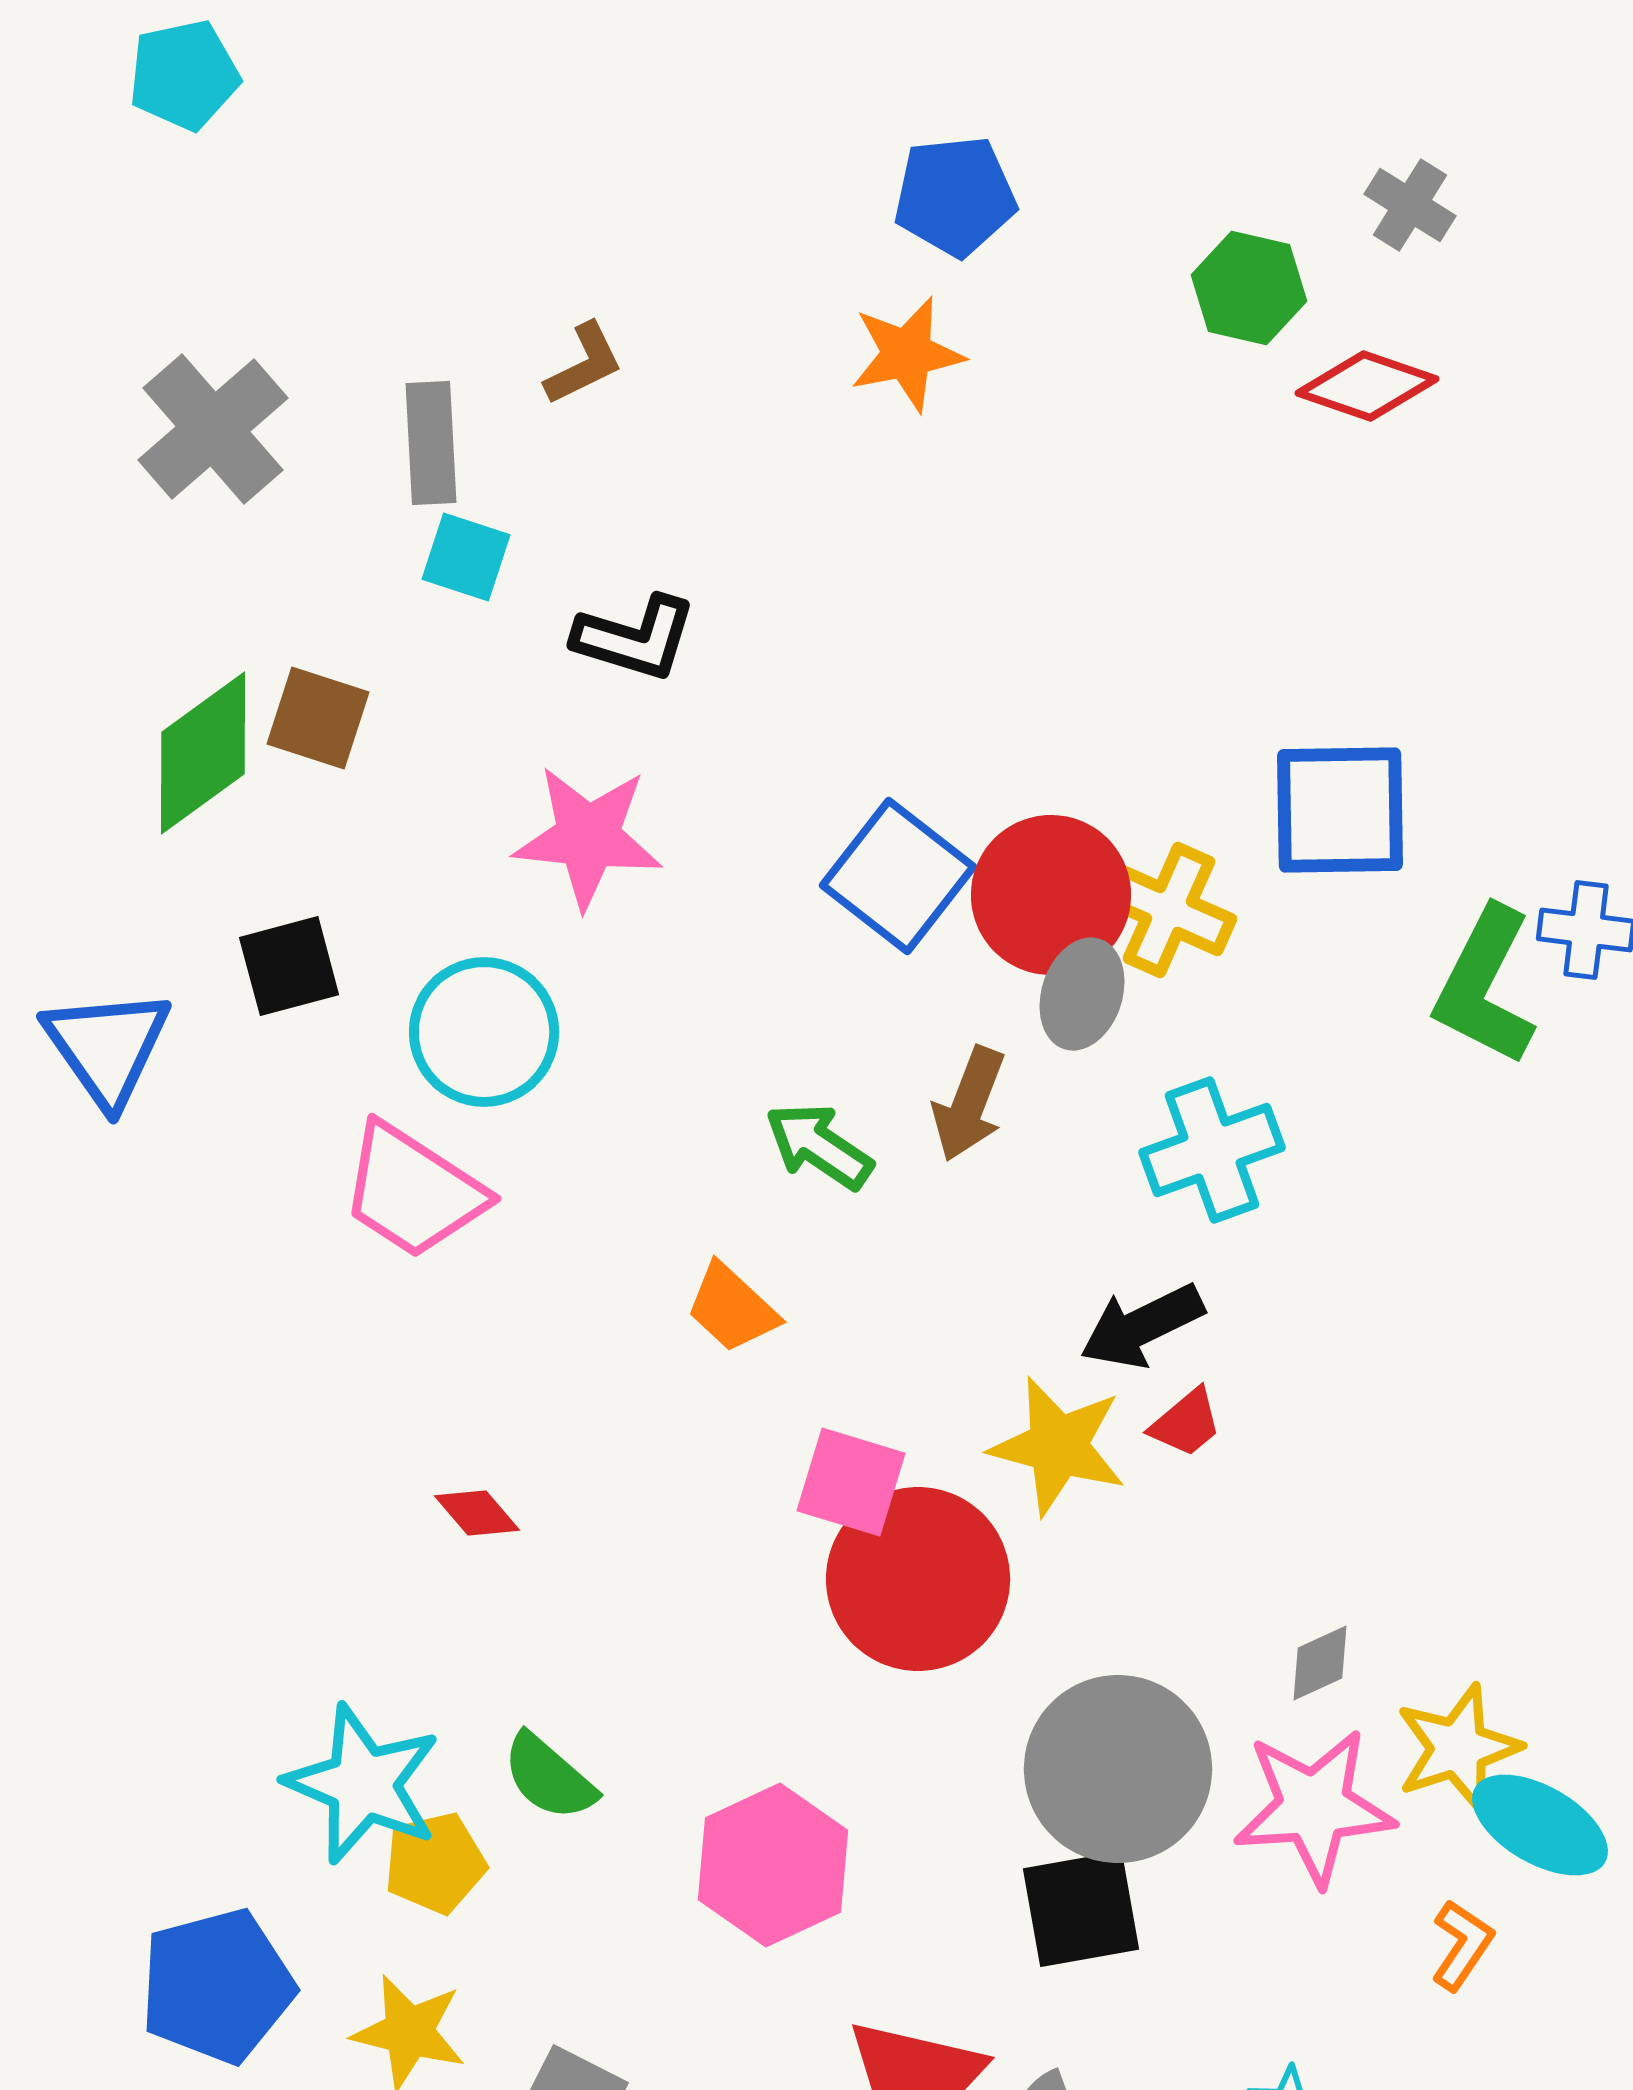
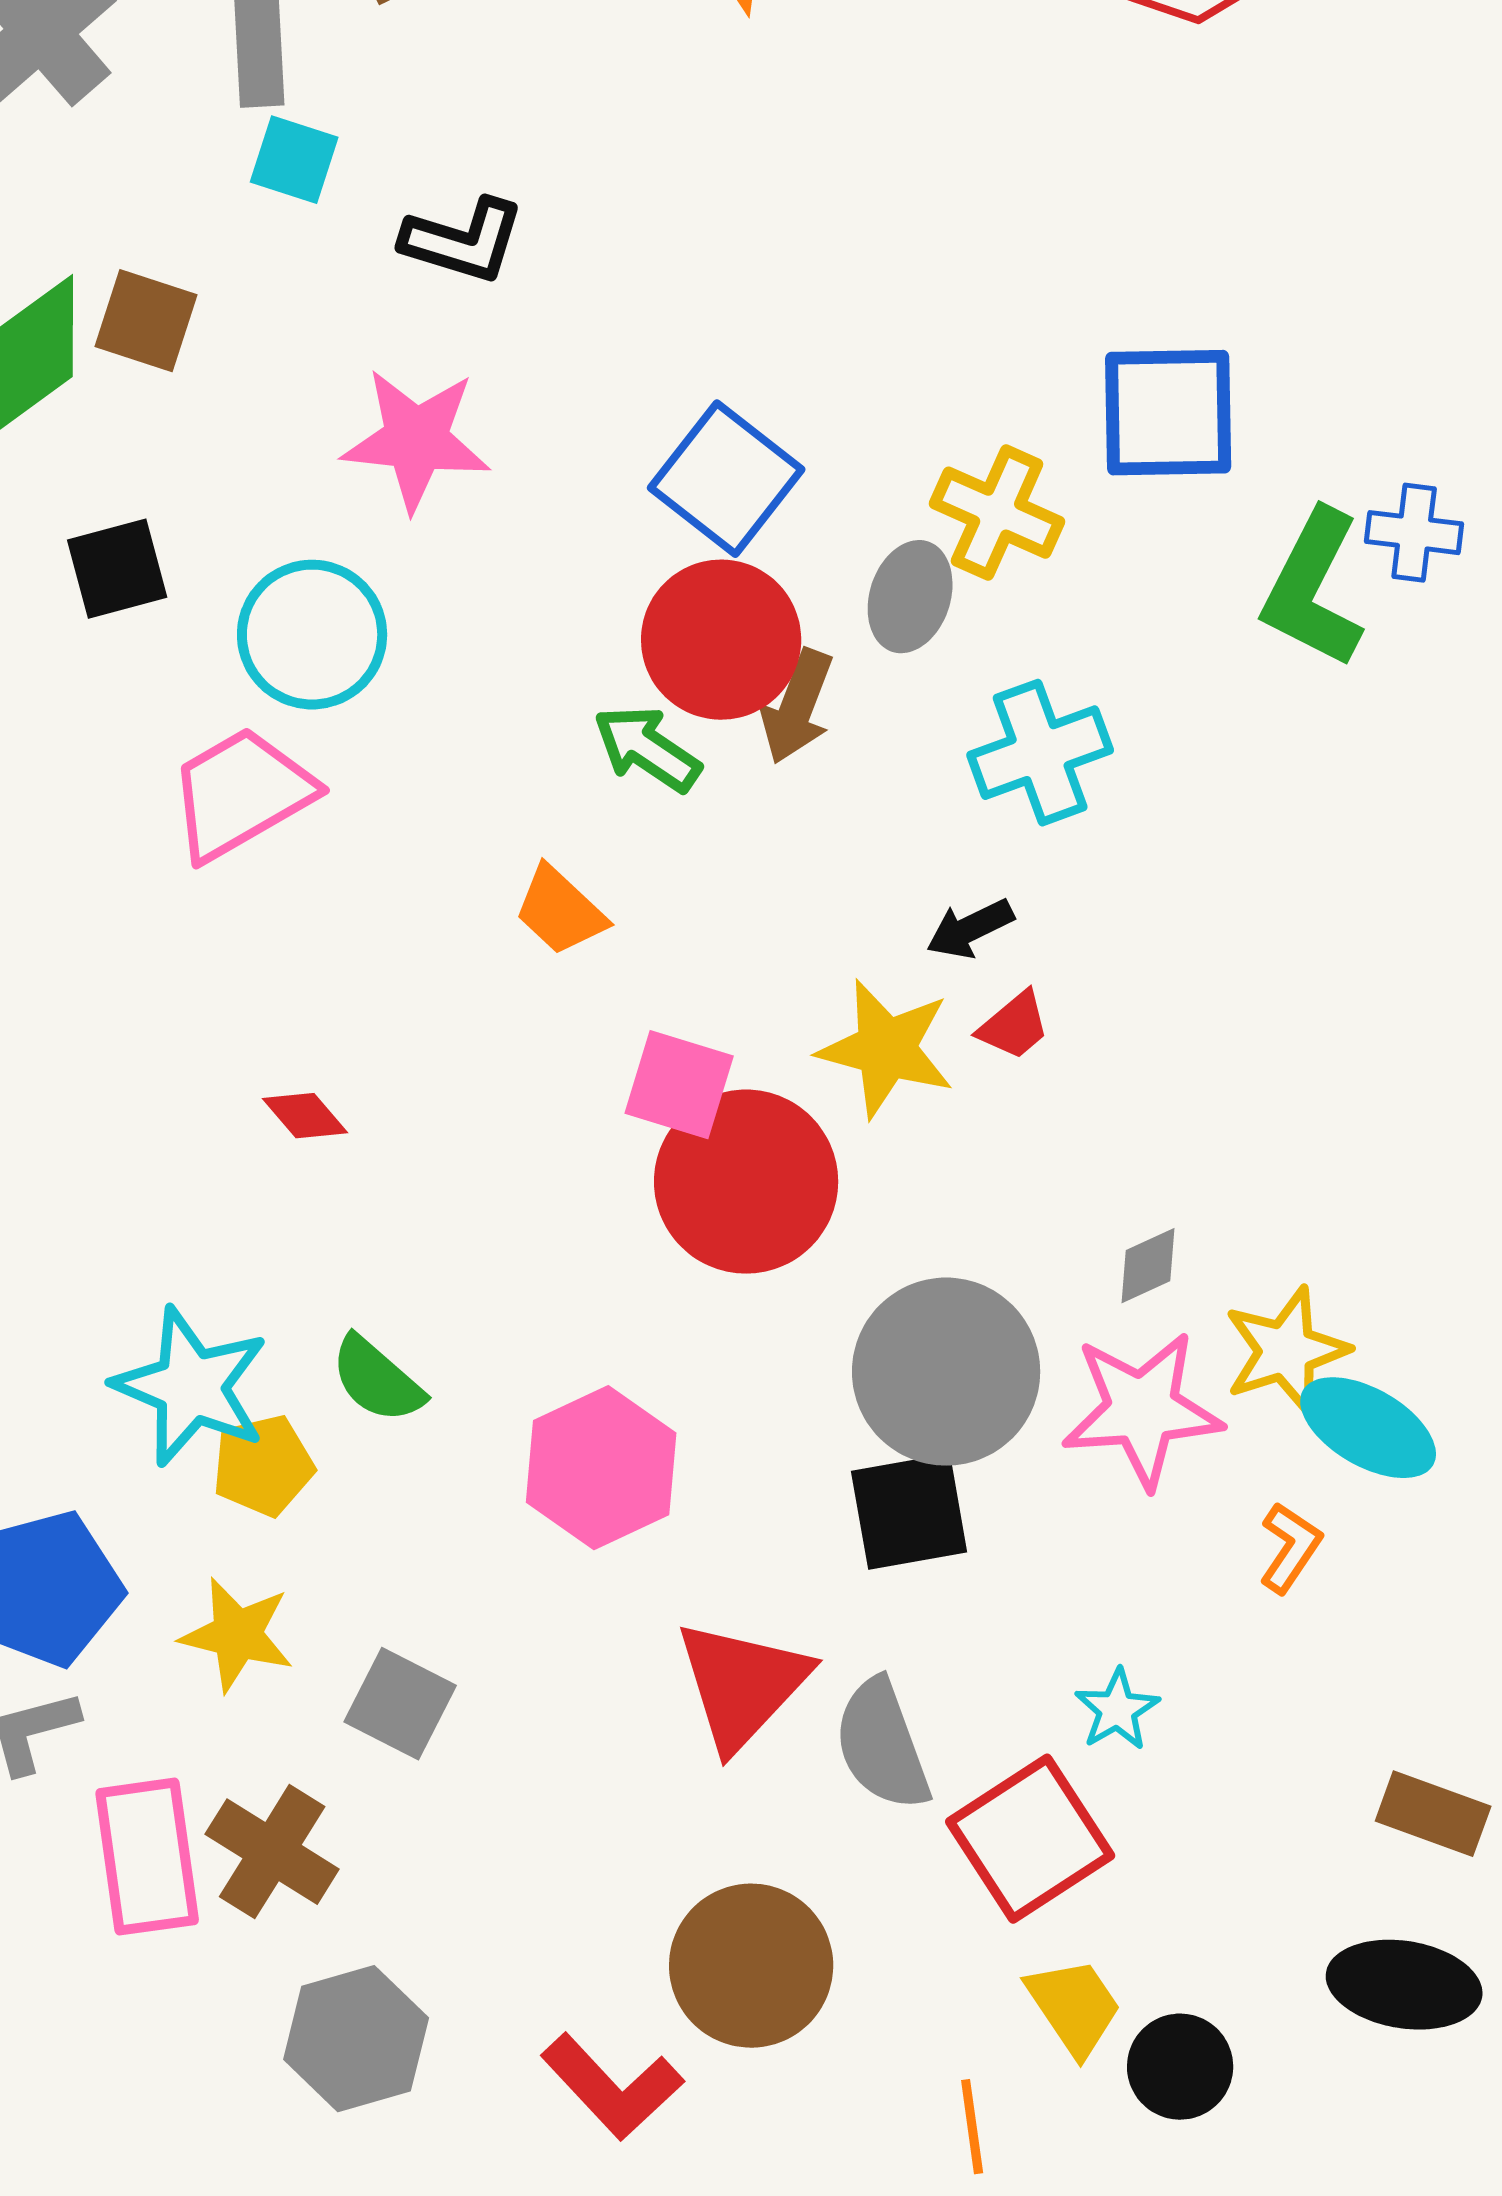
red circle: (1051, 895) -> (721, 640), moved
pink trapezoid: (413, 1191) -> (241, 794), turned 117
black arrow: (1142, 1326) -> (970, 929), size x0.7

